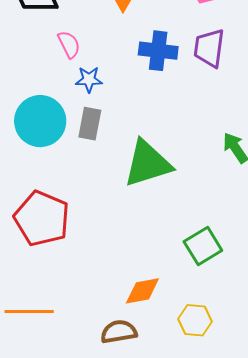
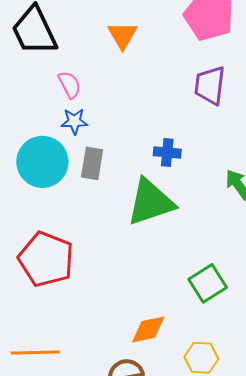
blue cross: (158, 51) -> (167, 152), moved, size x0.7
blue star: (89, 79) -> (74, 121), moved

